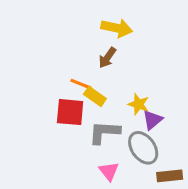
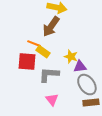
brown arrow: (107, 58) -> (51, 27), size x1.5
purple triangle: (152, 120) -> (80, 67), turned 32
gray ellipse: (143, 148) -> (87, 85), moved

